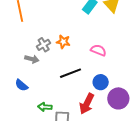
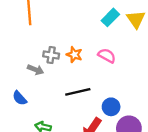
gray cross: (44, 45) -> (51, 55), turned 32
pink semicircle: (98, 50) -> (107, 56), moved

